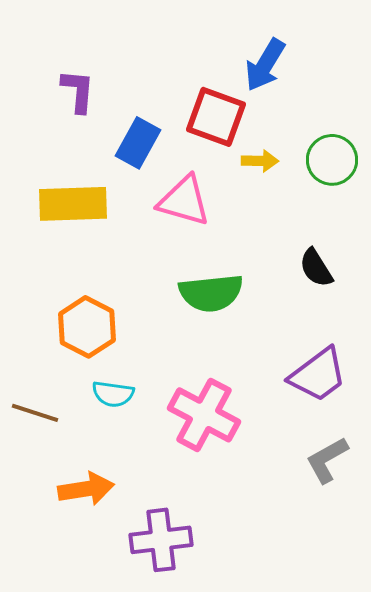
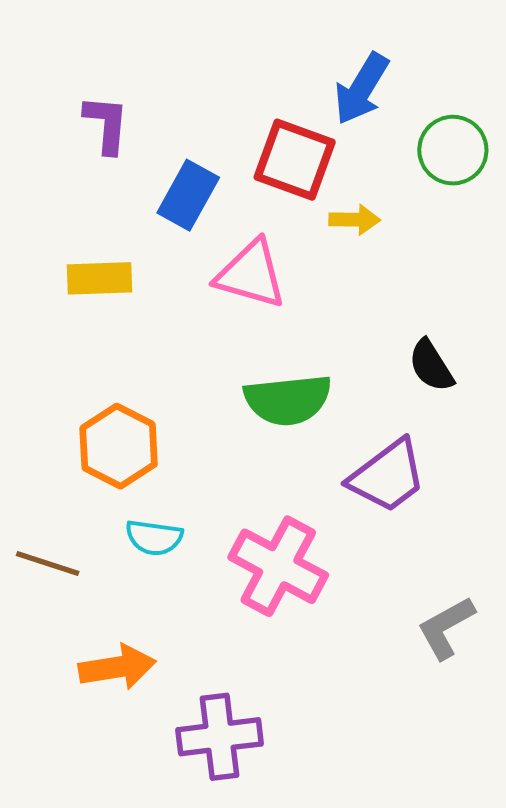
green circle: (332, 160) -> (453, 150), moved
yellow rectangle: (73, 204) -> (100, 278), size x0.7
purple trapezoid: (318, 375) -> (387, 476), moved

